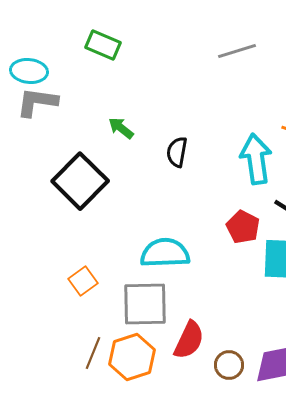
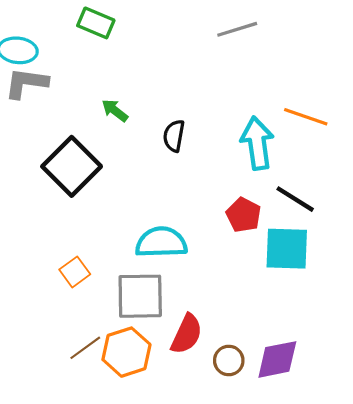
brown line: (93, 353) -> (85, 348), turned 32

